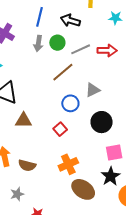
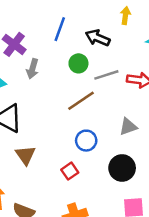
gray arrow: (38, 43) -> (32, 69), moved
gray triangle: (93, 90) -> (128, 127), moved
brown triangle: (23, 120) -> (26, 155), turned 48

